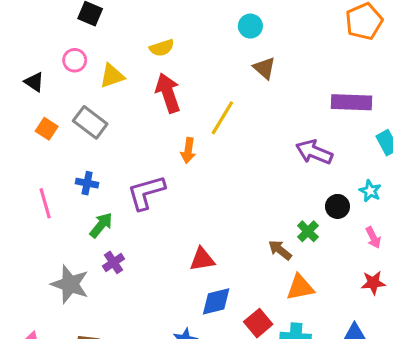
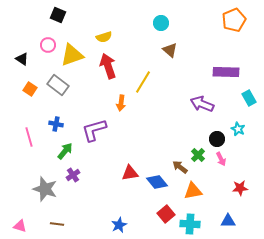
yellow triangle: (112, 76) -> (72, 55), size x1.4
pink arrow: (373, 238) -> (221, 159), moved
blue diamond: (216, 301) -> (157, 182), moved, turned 65

